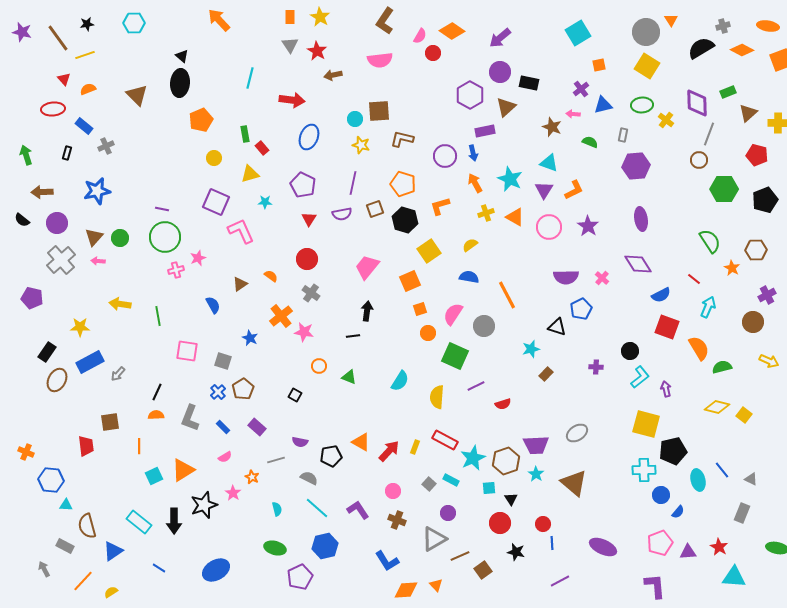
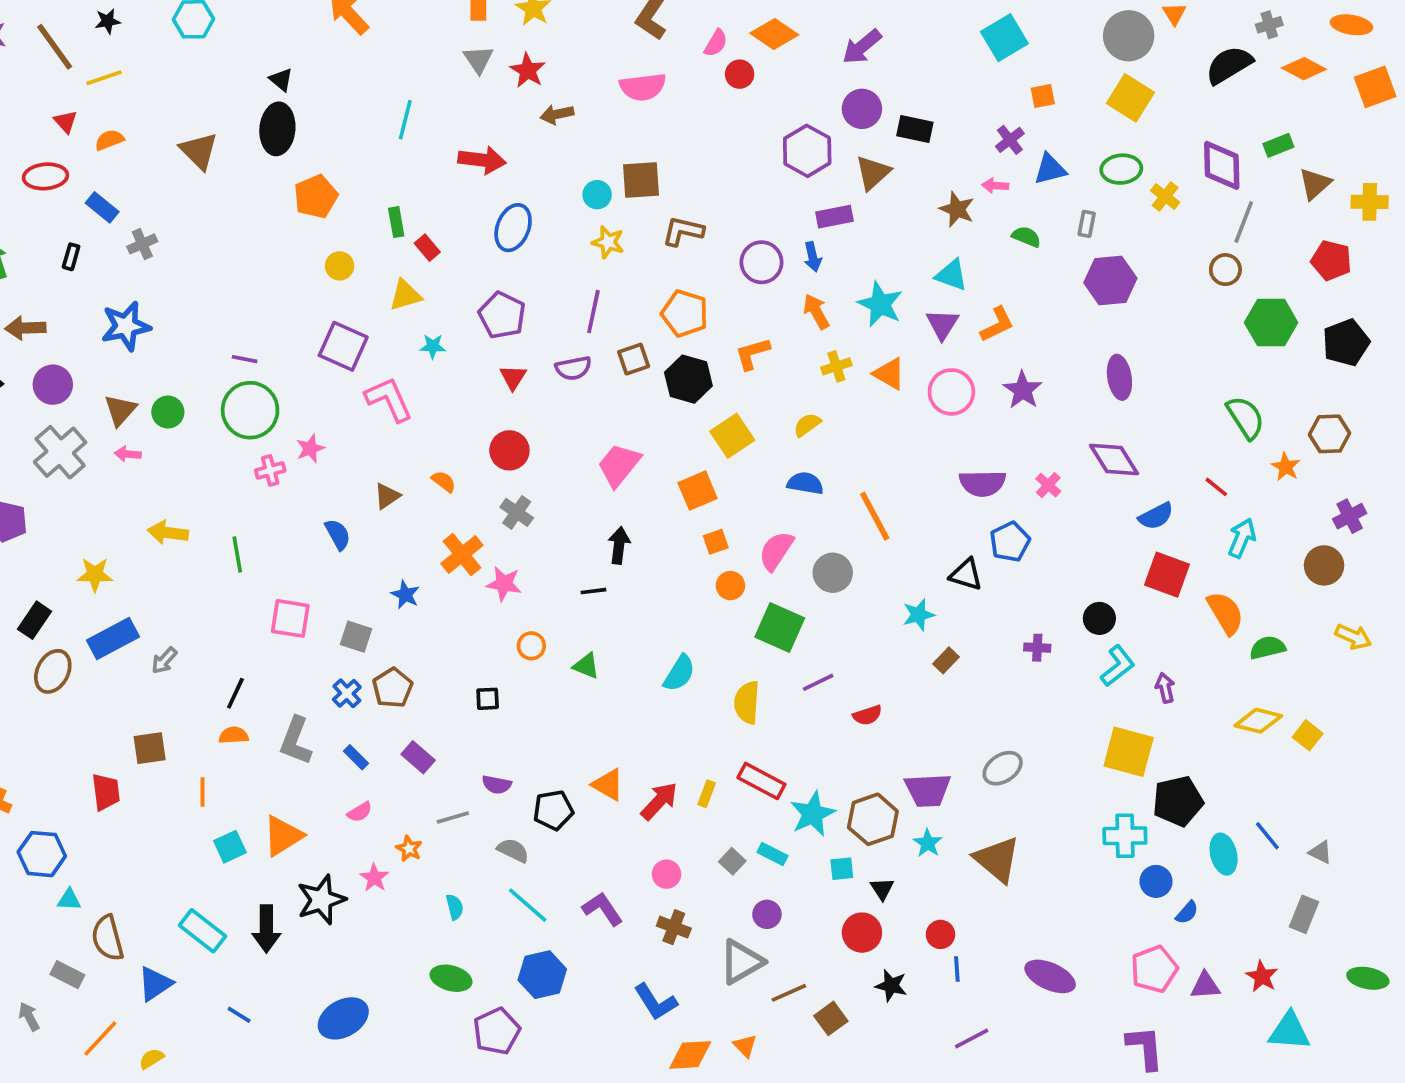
black square: (295, 395) -> (488, 699), turned -32

